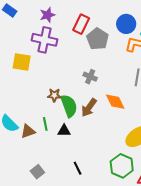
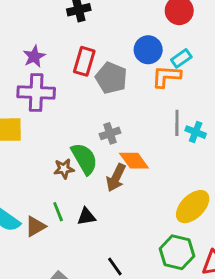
gray cross: (90, 77) -> (110, 133), turned -32
orange diamond: (115, 102) -> (134, 161), moved
green semicircle: (69, 106) -> (84, 159), moved

